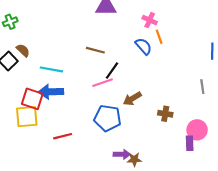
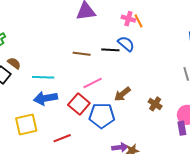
orange line: (159, 37) -> (139, 21), moved
black line: (112, 71) -> (110, 50), moved, turned 66
red square: (32, 99) -> (79, 104), moved, turned 30
brown cross: (165, 114) -> (155, 104), turned 32

